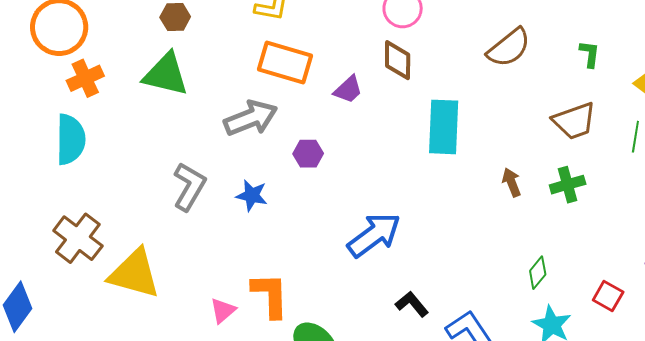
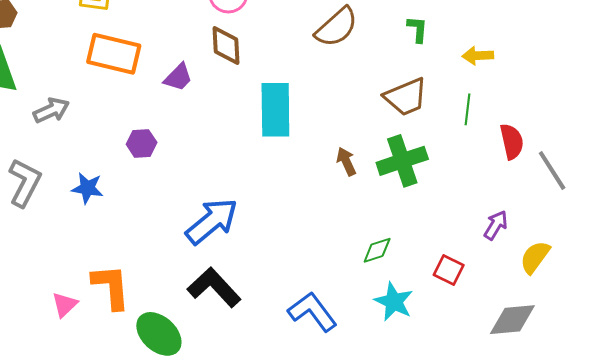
gray arrow: (251, 118) -> (51, 110), moved, size x0.7
green cross: (568, 185) -> (402, 161), size x1.4
green diamond: (538, 273) -> (377, 250), turned 36
black L-shape: (412, 304) -> (214, 287), moved, size x1.6

